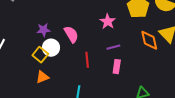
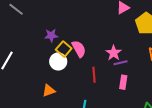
pink star: (108, 21) -> (114, 53), moved
purple star: (44, 30) -> (51, 35), moved
yellow square: (40, 55) -> (64, 49), moved

